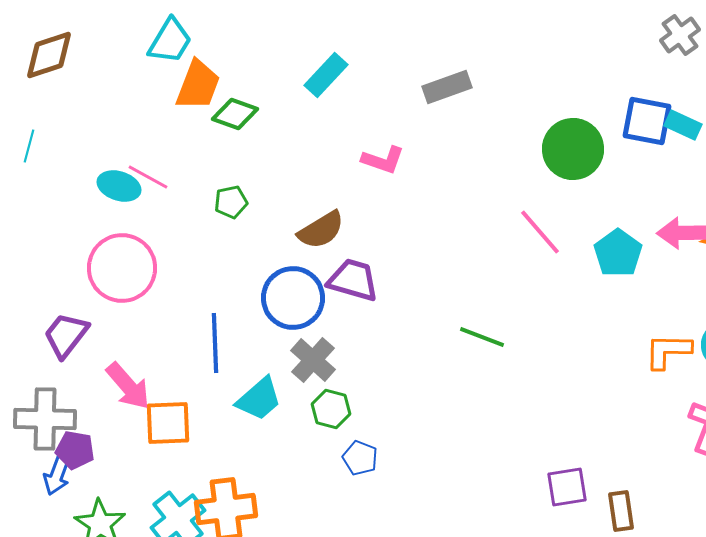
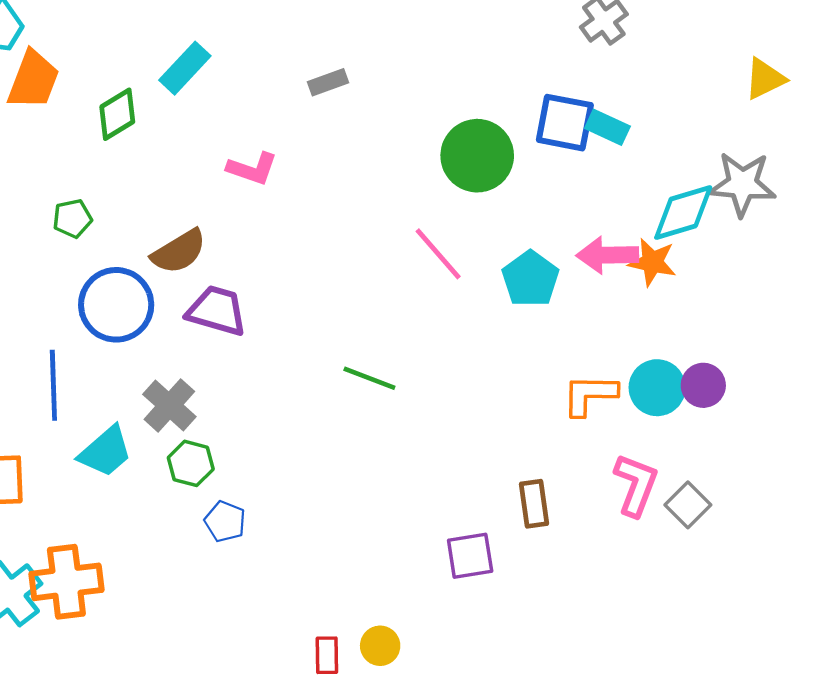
gray rectangle: (447, 87) -> (328, 82), size x0.7
green diamond: (235, 114) -> (117, 114), moved, turned -51
blue circle: (293, 298) -> (116, 305), moved
brown rectangle: (621, 511) -> (534, 504), moved

